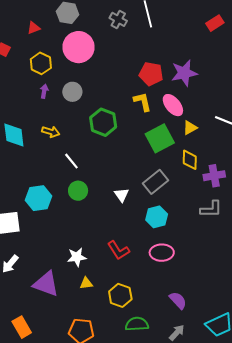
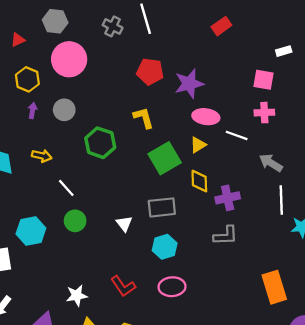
red pentagon: (151, 74) -> (150, 72), moved
pink ellipse: (173, 105) -> (206, 117), moved, turned -40
gray rectangle: (156, 182) -> (162, 207), turned 35

